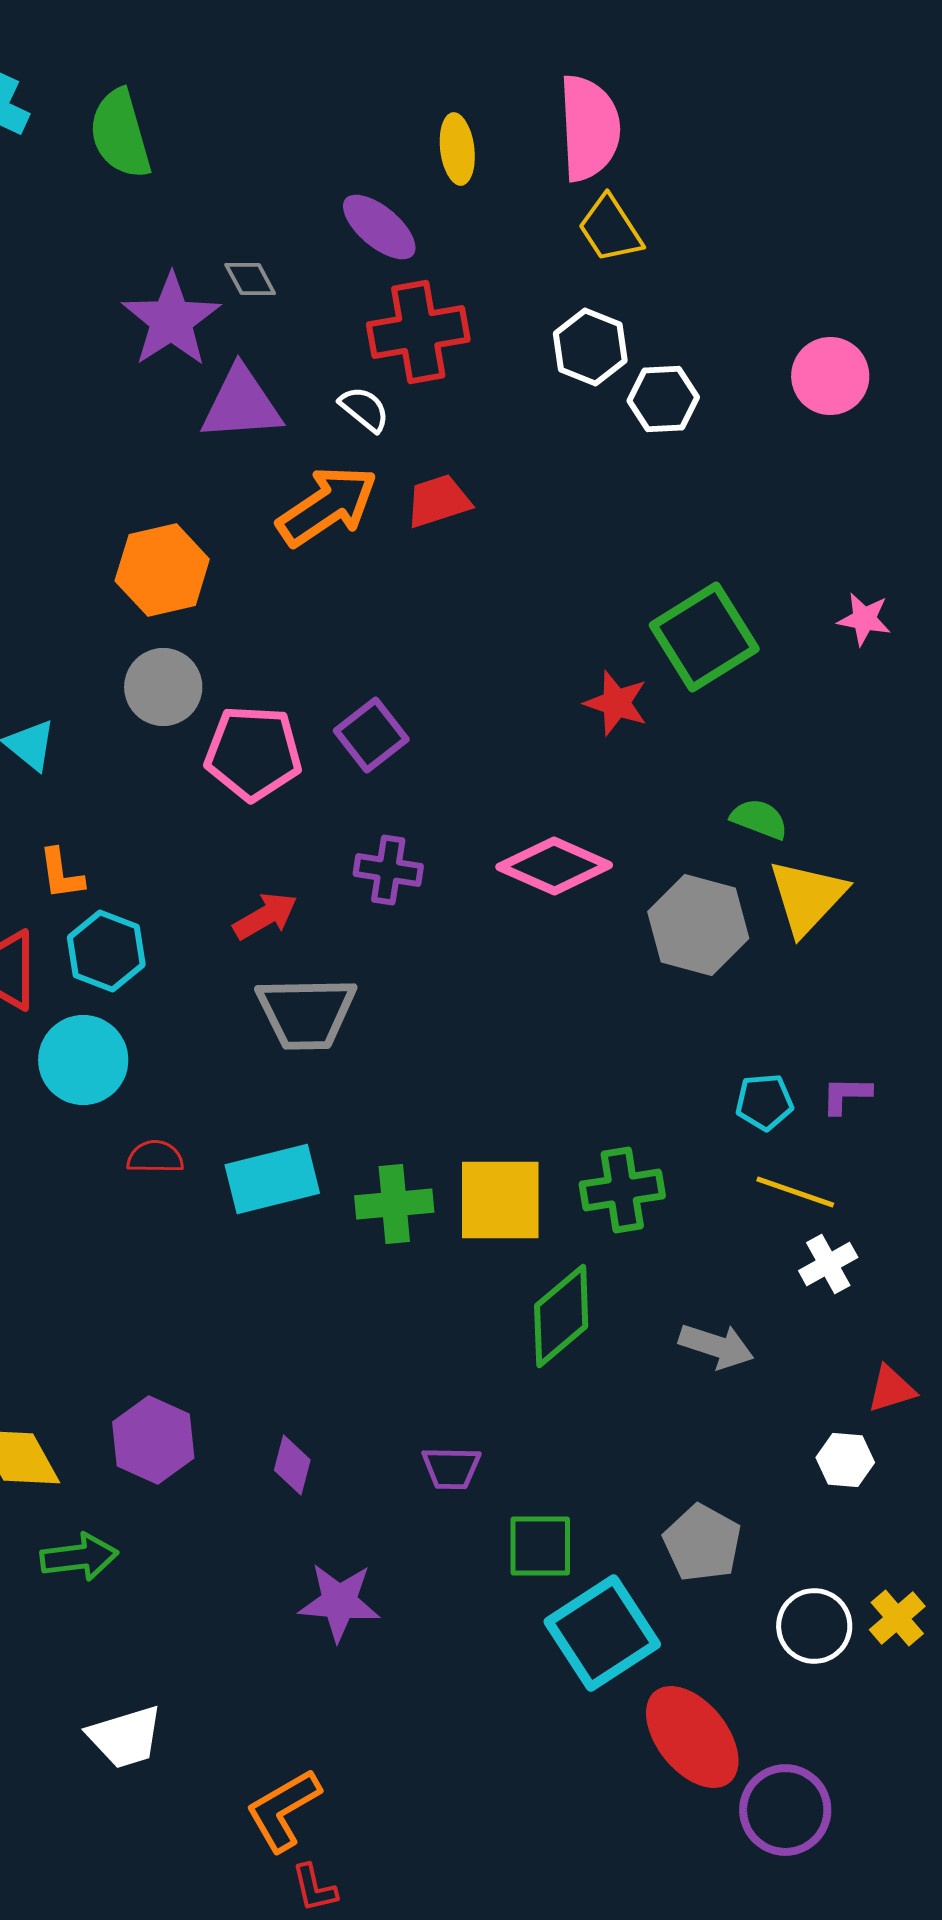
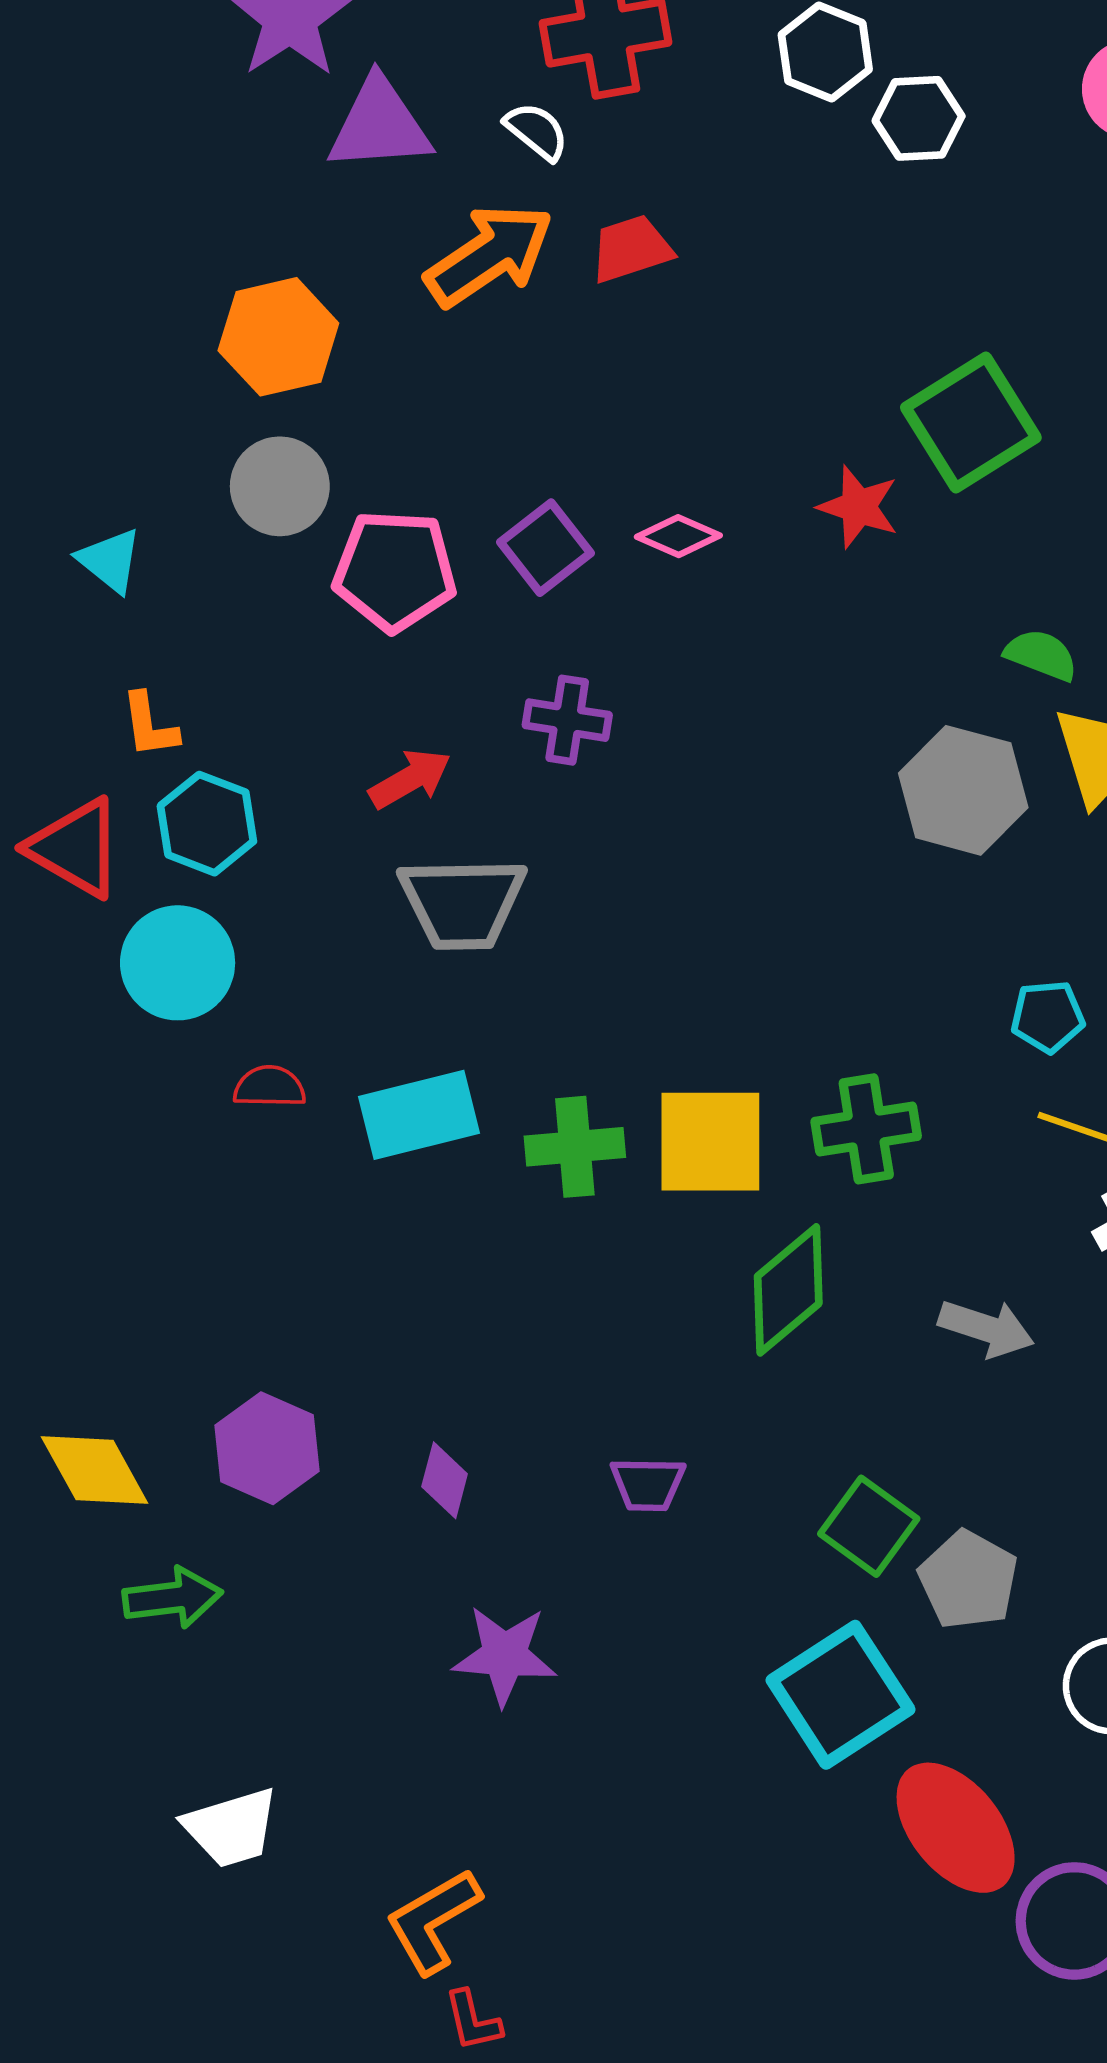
pink diamond: (554, 866) -> (678, 536), moved, size x0.6
green square: (540, 1546) -> (869, 1526), moved, turned 36

